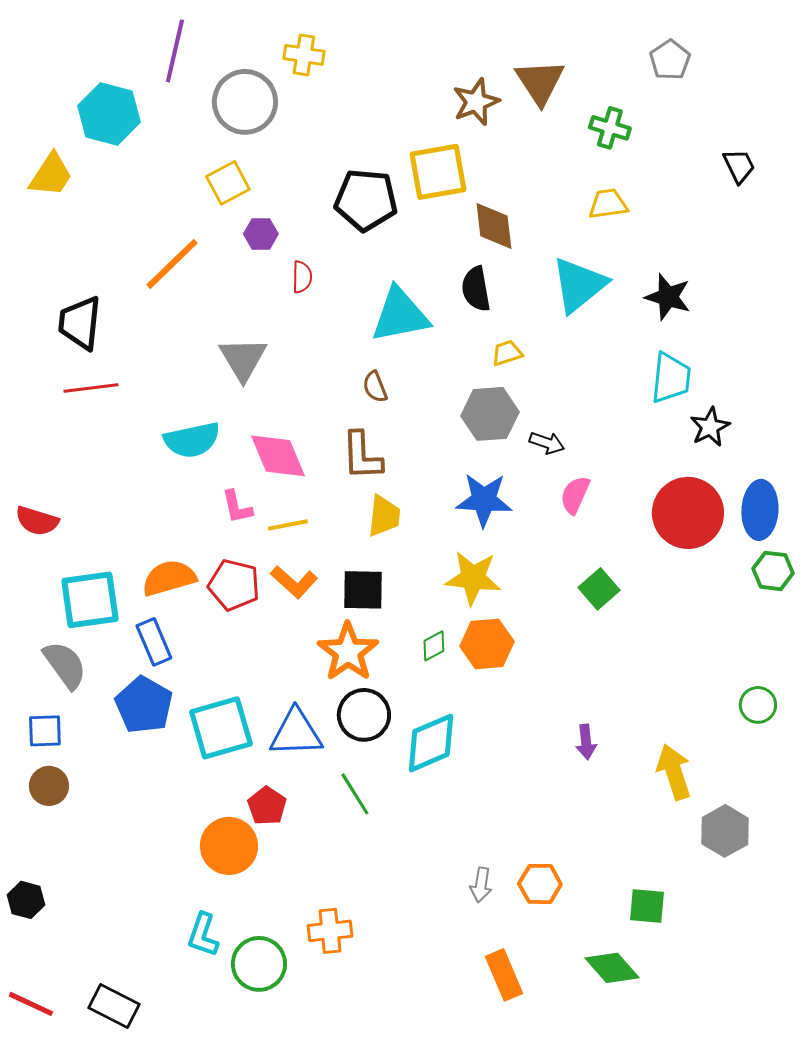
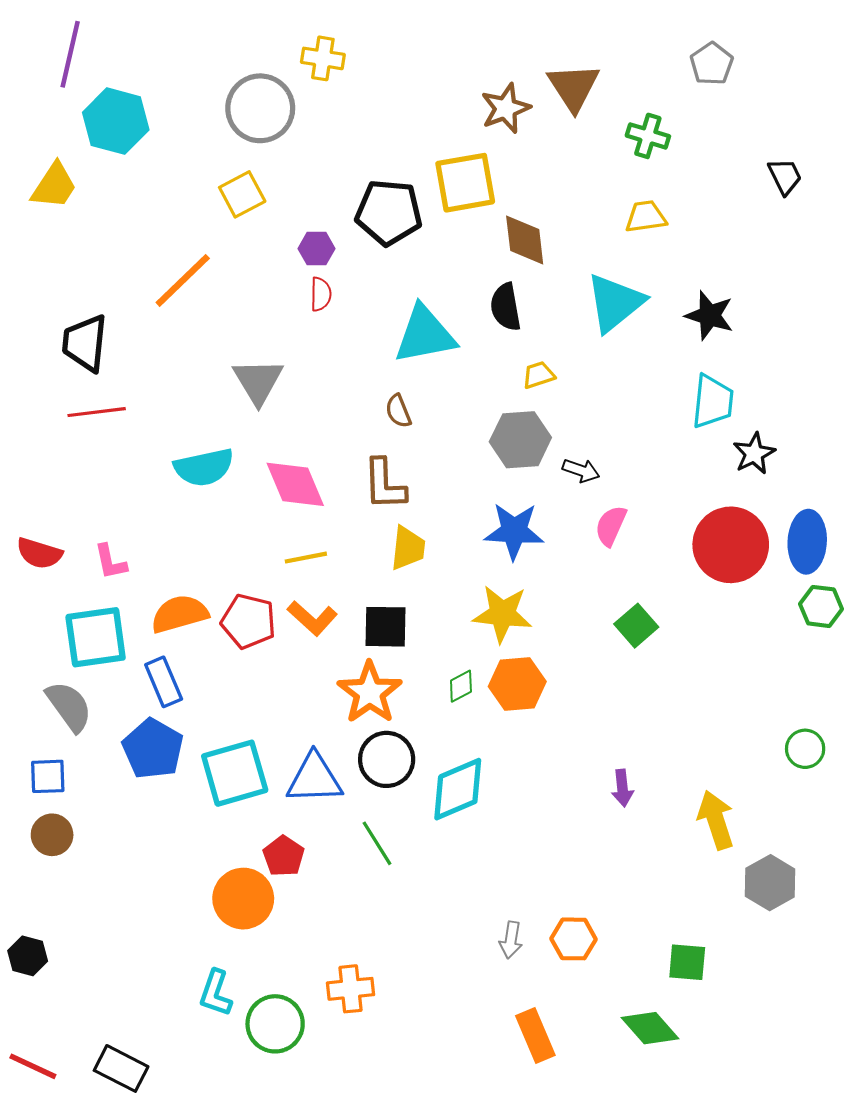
purple line: (175, 51) -> (70, 54), moved
purple hexagon: (261, 234) -> (317, 249), moved
pink L-shape: (237, 507) -> (110, 562), moved

